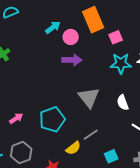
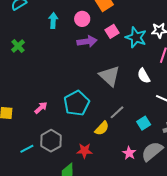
cyan arrow: (53, 27) -> (53, 20), moved, turned -42
pink square: (116, 37) -> (112, 31), moved
cyan star: (121, 63) -> (136, 37), turned 30
cyan square: (111, 156) -> (144, 123), moved

